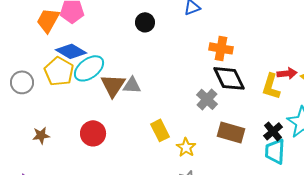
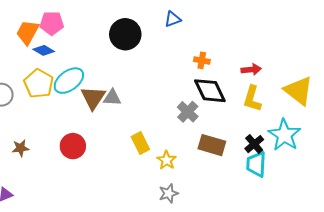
black circle: (145, 22) -> (125, 34), size x1.6
orange cross: (221, 48) -> (202, 60), size x0.7
blue diamond: (71, 51) -> (44, 50), moved, size x0.7
red arrow: (287, 73) -> (251, 70), moved

